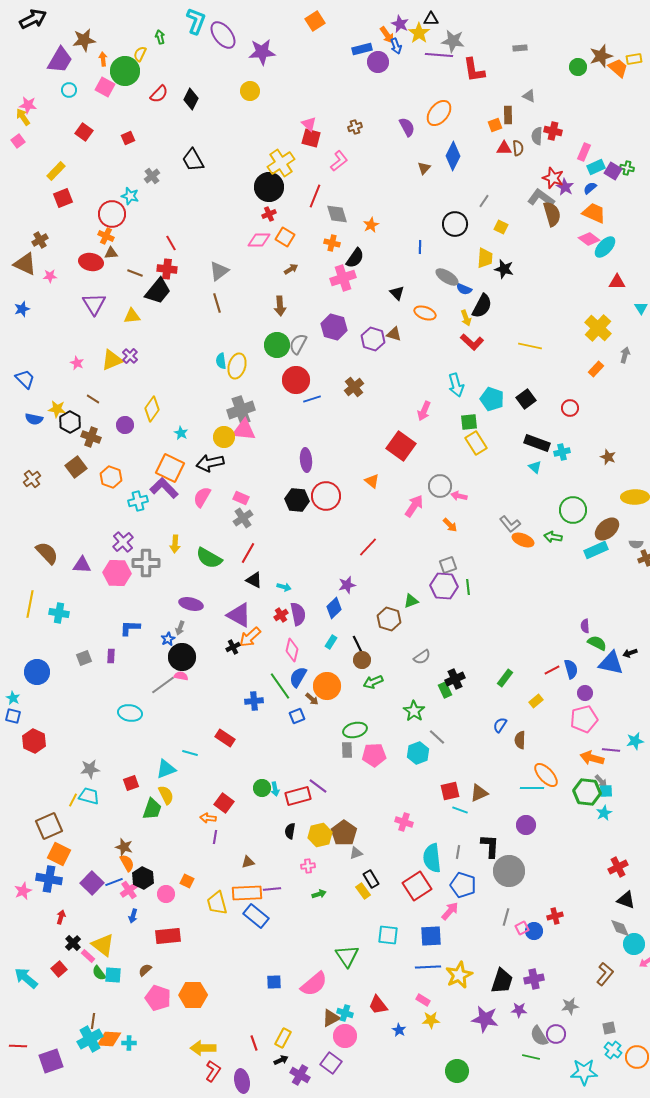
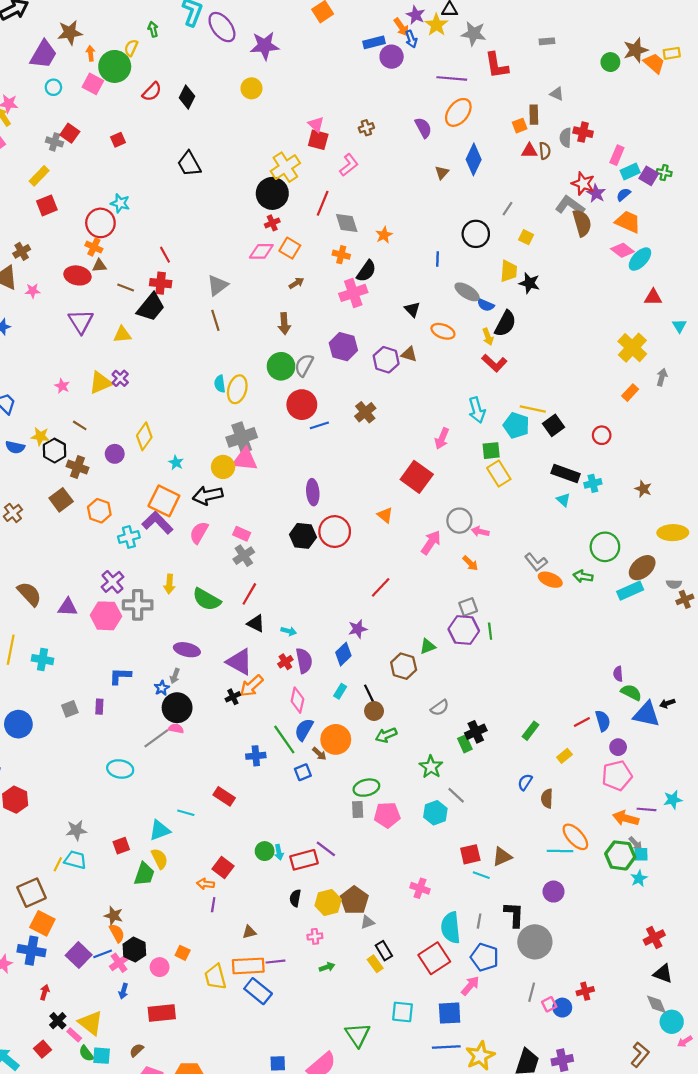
purple line: (439, 55) -> (452, 78), moved
gray cross: (152, 176) -> (55, 142), moved, turned -35
yellow line: (530, 346) -> (533, 409), moved

